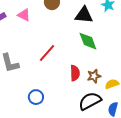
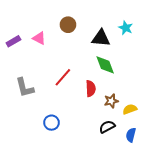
red semicircle: (75, 73) -> (91, 89), moved
black semicircle: (90, 101) -> (107, 127), size x0.7

